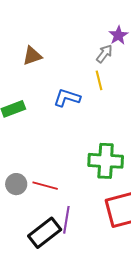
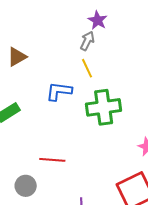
green cross: (106, 161) -> (104, 107), moved
red line: (45, 186) -> (52, 160), moved

